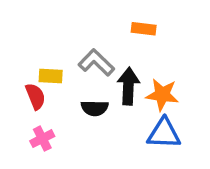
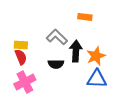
yellow rectangle: (51, 76) -> (21, 45), moved
orange star: (162, 95) -> (96, 56), turned -30
pink cross: (42, 139) -> (25, 82), size x1.5

